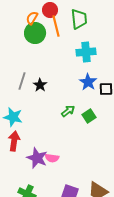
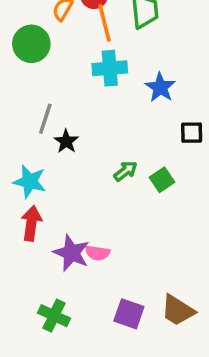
green circle: (35, 33) -> (31, 44), moved
cyan cross: (86, 52) -> (110, 68), moved
blue star: (88, 82) -> (160, 87), moved
black star: (40, 85) -> (66, 141), moved

